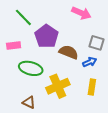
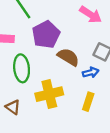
green ellipse: (31, 68) -> (22, 68), turned 60

